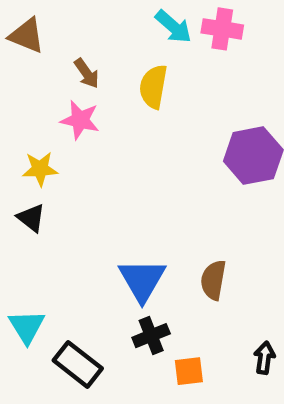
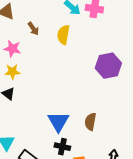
pink star: (80, 120) -> (12, 49), moved
black cross: (151, 336) -> (62, 147), turned 35

